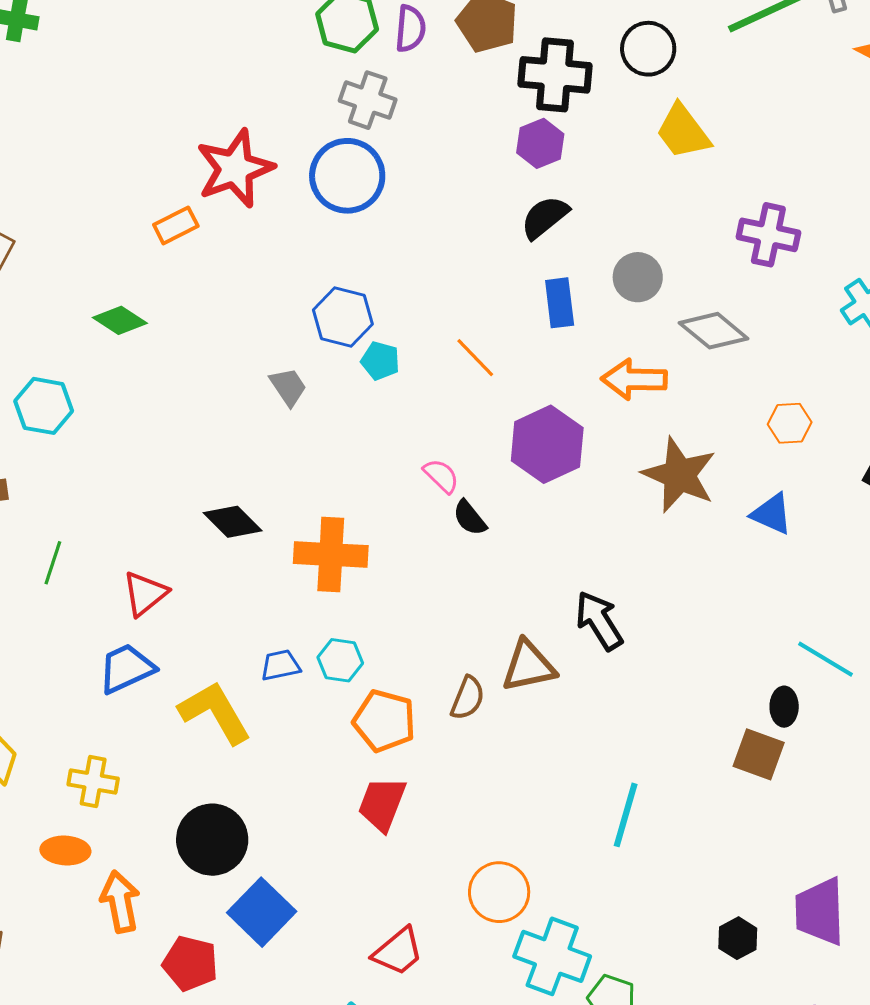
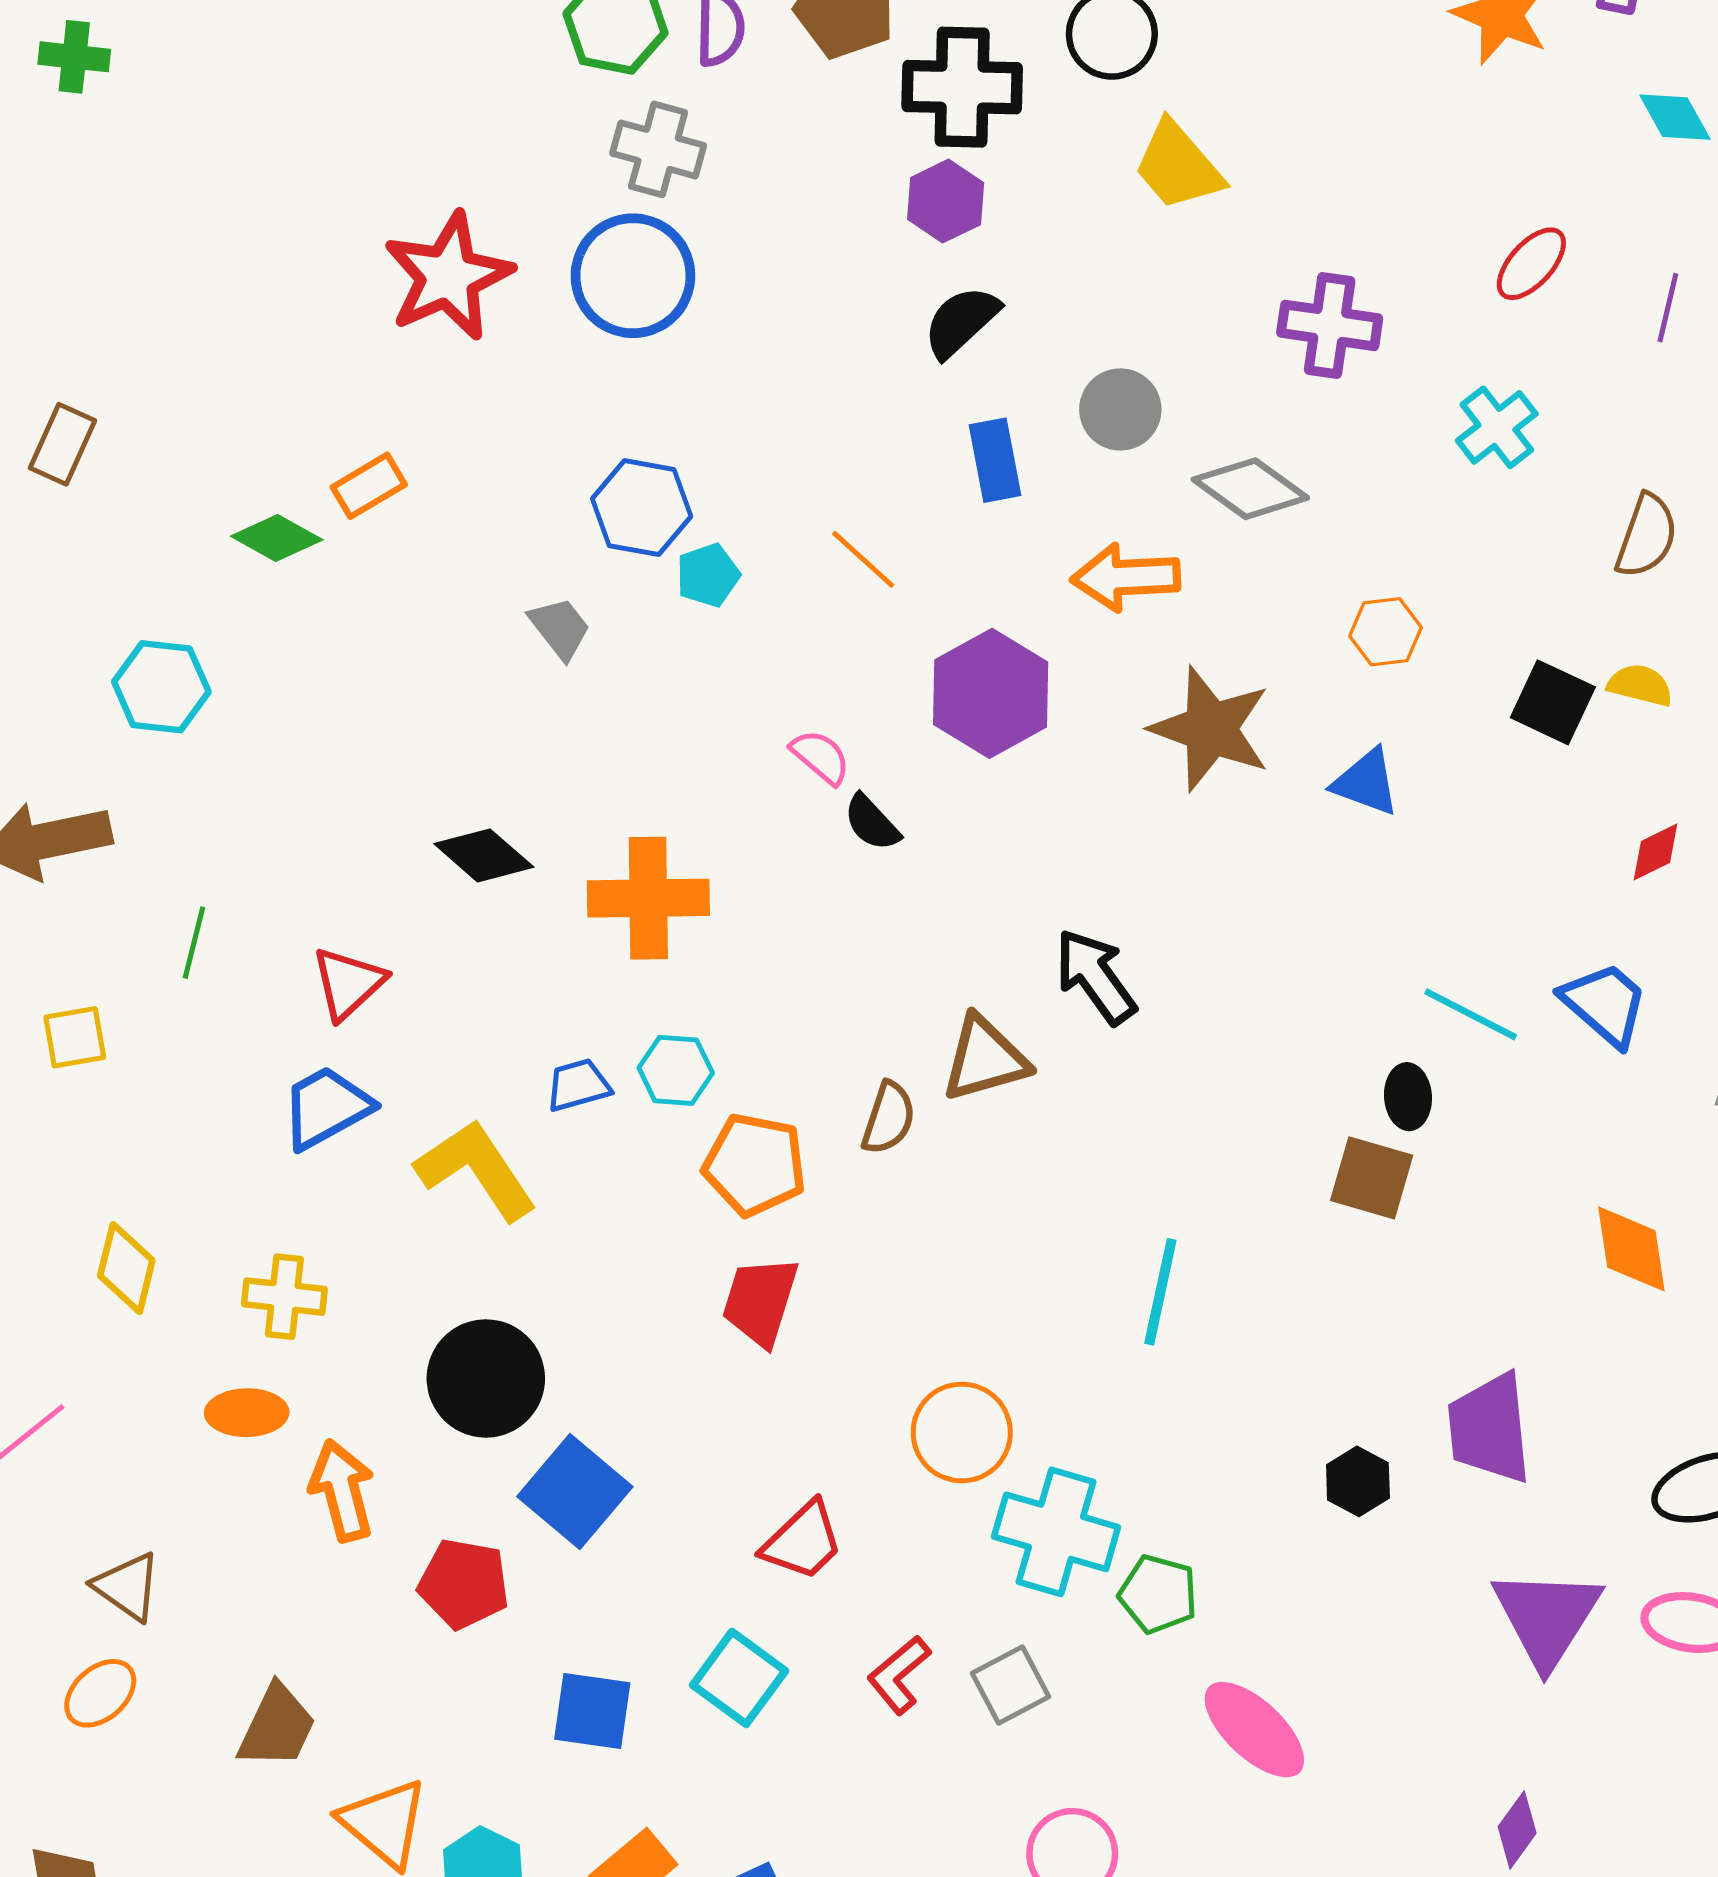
orange rectangle: (176, 225) -> (369, 486), moved
cyan pentagon: (380, 361) -> (708, 575), turned -30

